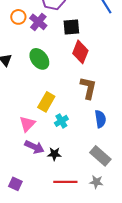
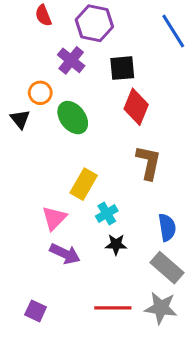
orange circle: (18, 17) -> (40, 93), moved
blue semicircle: (100, 119) -> (167, 227), moved
black star: (54, 154) -> (116, 244), moved
gray star: (96, 182) -> (161, 308), size x1.5

